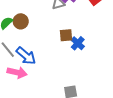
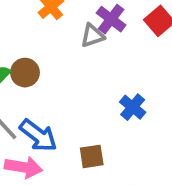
brown square: (66, 35) -> (92, 156), moved

